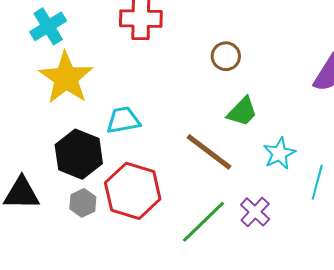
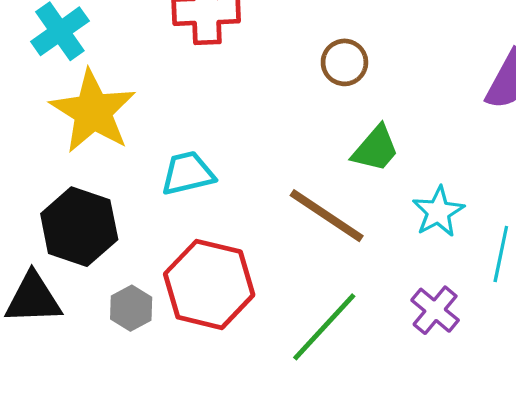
black hexagon: (79, 154) -> (79, 227), moved
purple cross: (255, 212) -> (435, 310), moved

